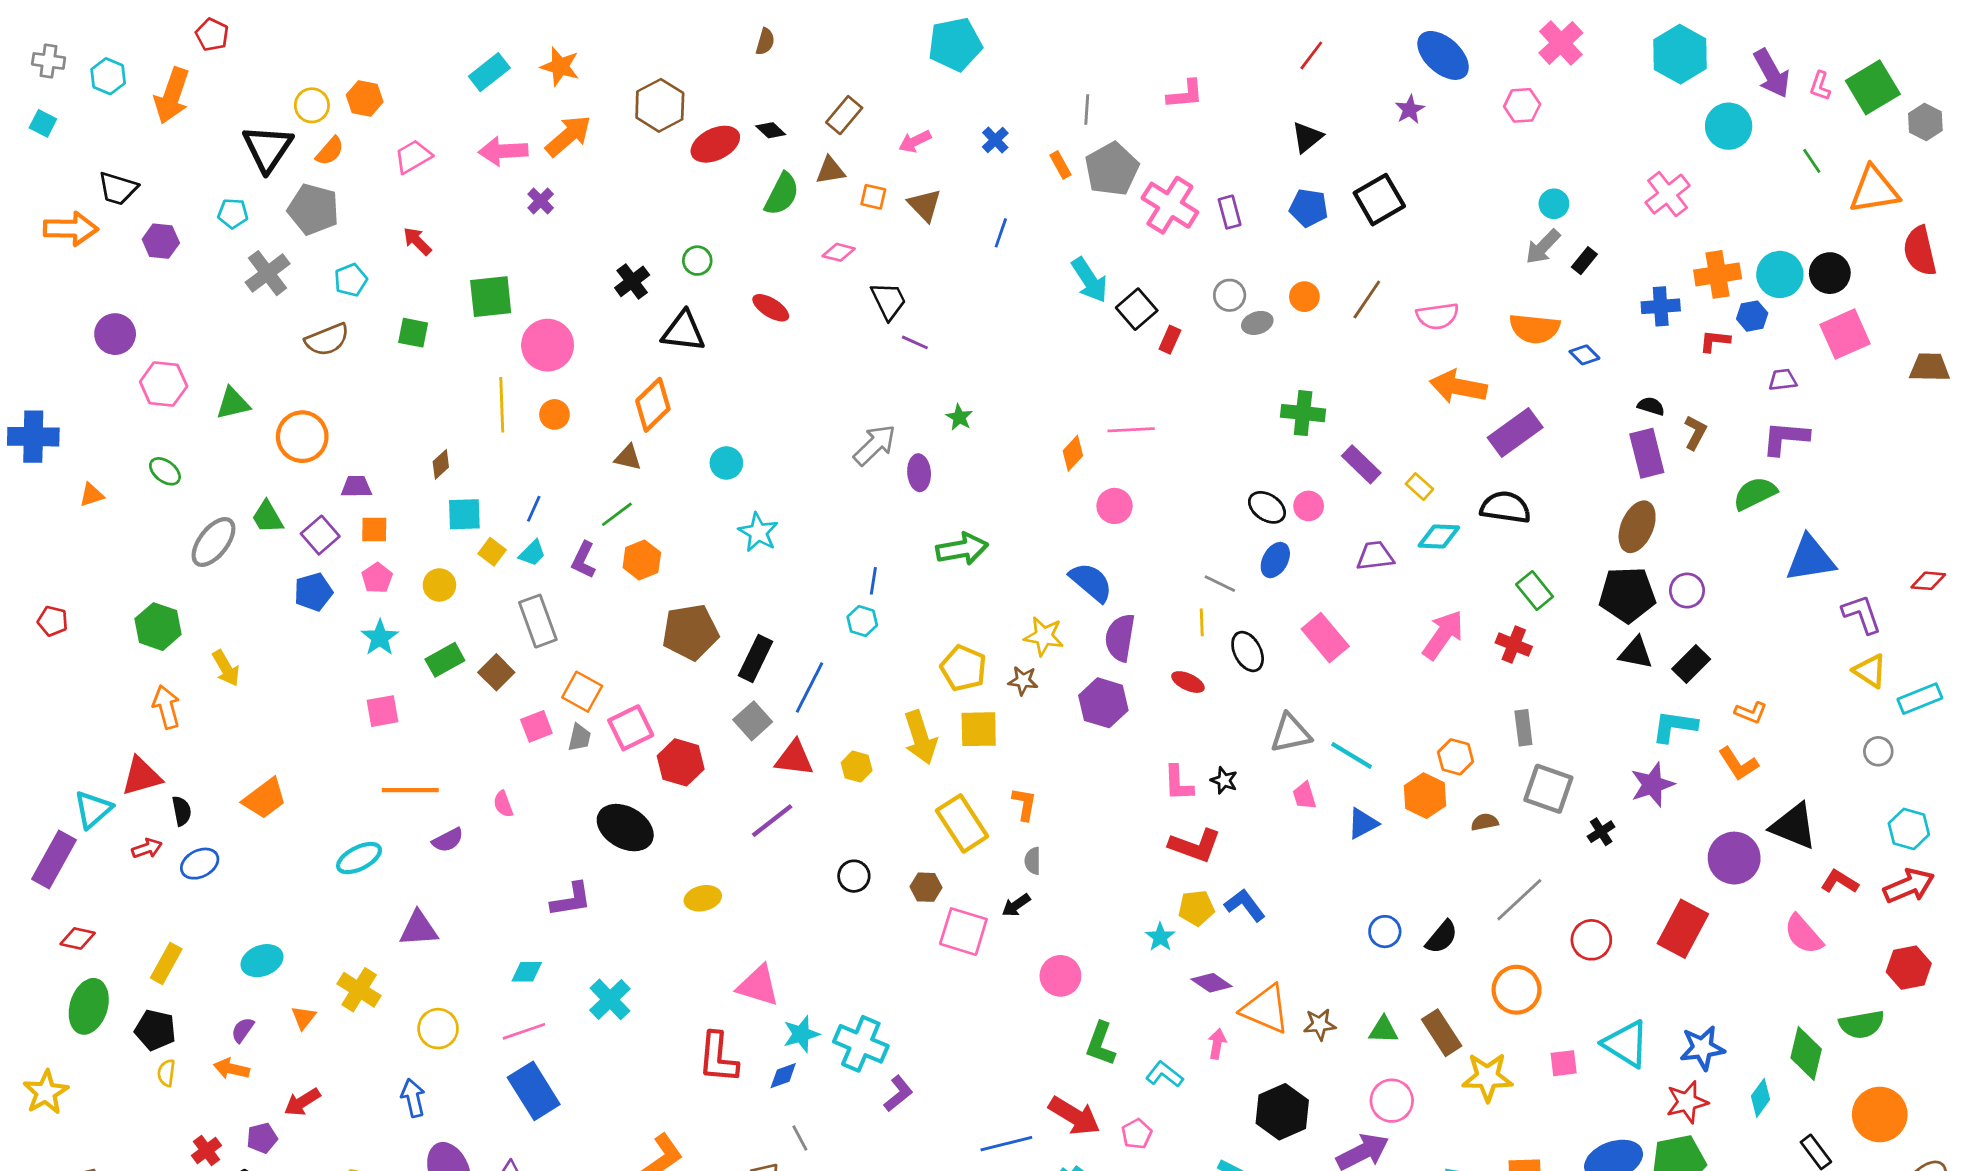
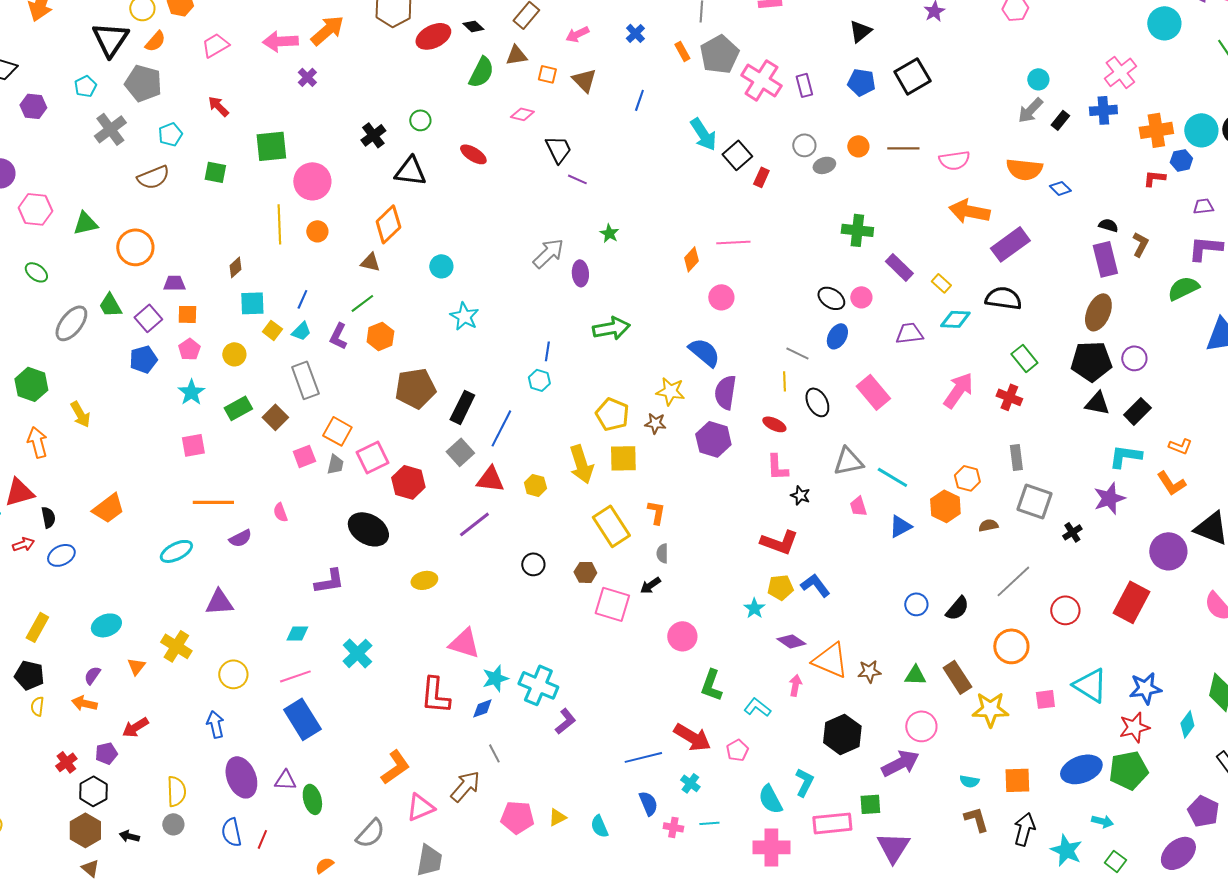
cyan pentagon: (233, 213) -> (85, 86), turned -30
brown line: (1367, 299) -> (903, 148), turned 56
blue cross: (1661, 306) -> (1103, 110), moved
pink L-shape: (1178, 783) -> (777, 467), moved

